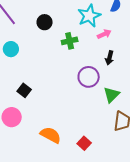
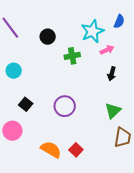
cyan circle: (11, 49) -> (14, 71), moved
purple circle: (89, 77) -> (65, 106), moved
red square: (84, 143) -> (76, 150), moved

